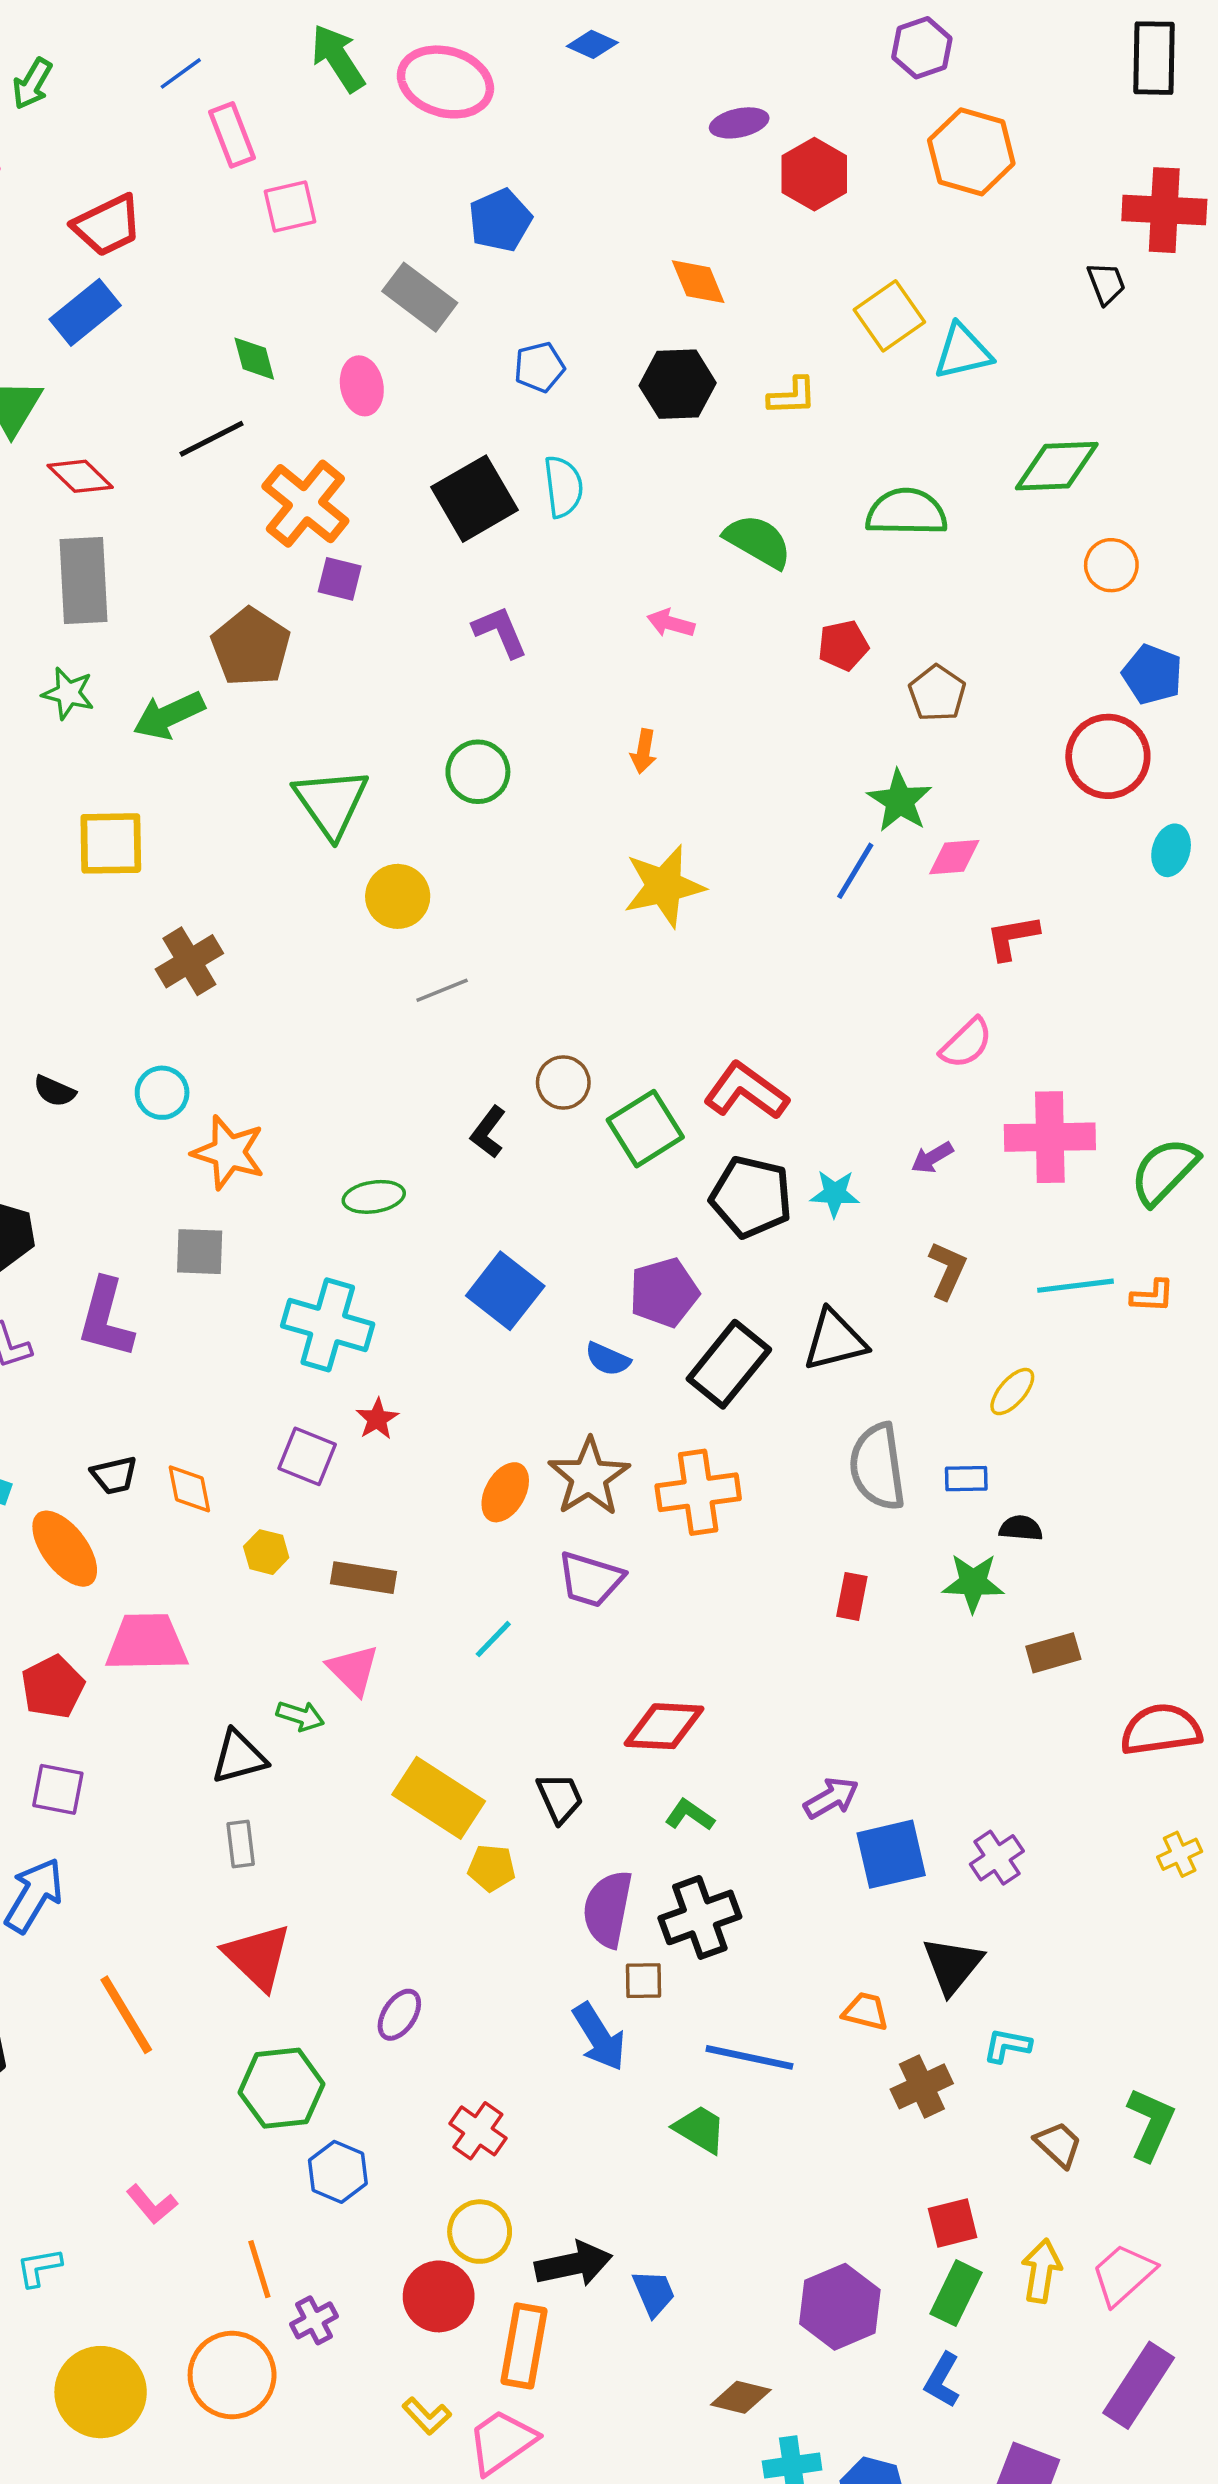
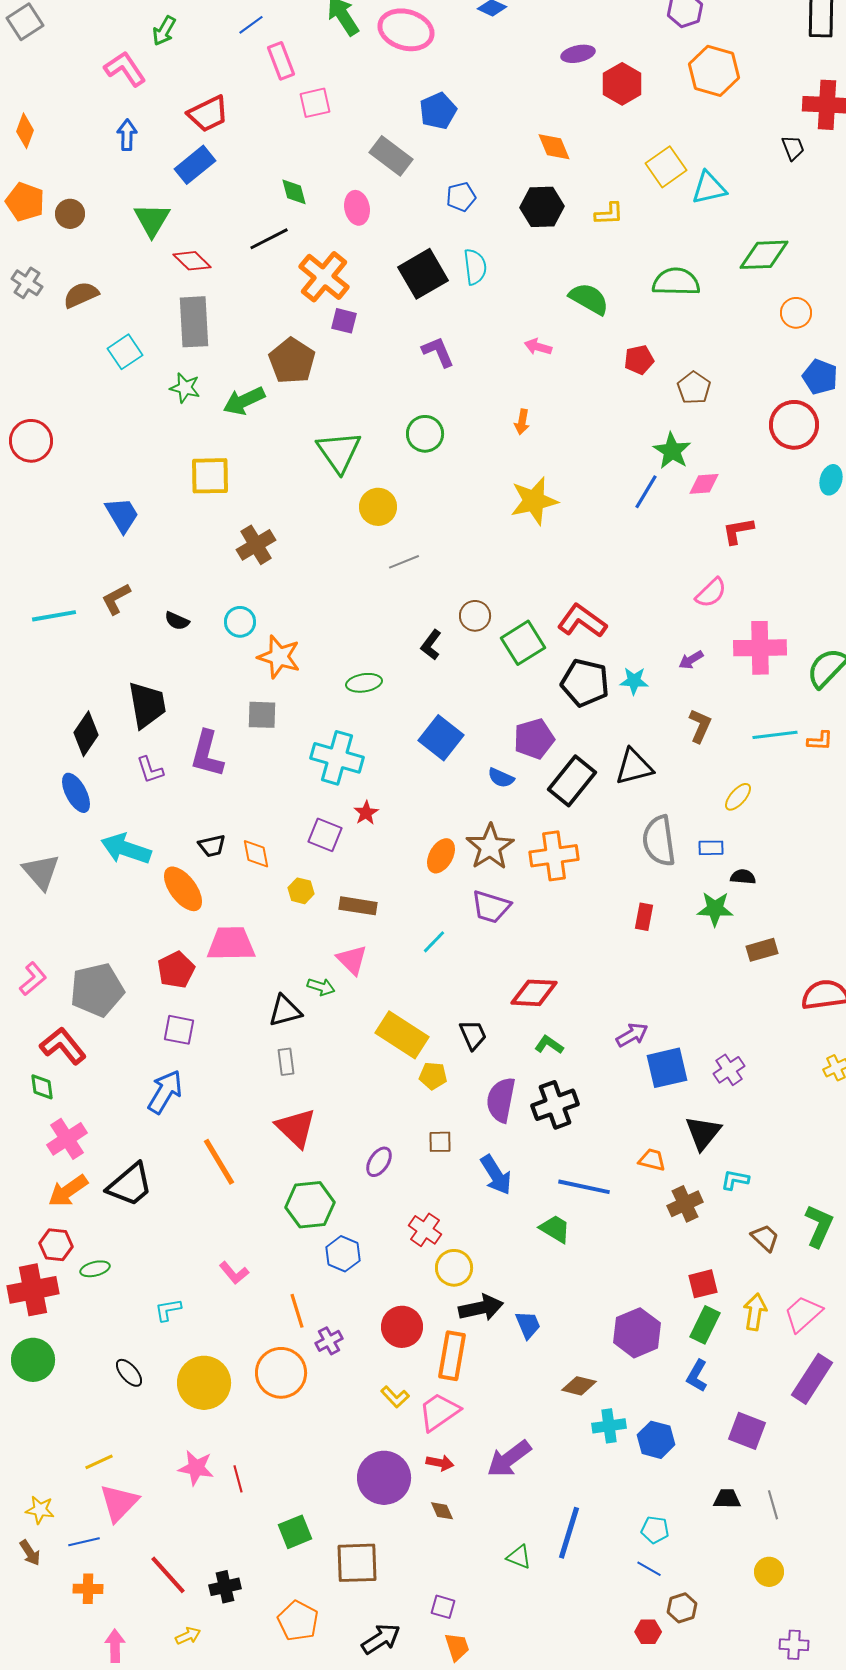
brown square: (644, 1981) -> (440, 1142), moved
yellow circle: (480, 2232) -> (454, 1268), moved

